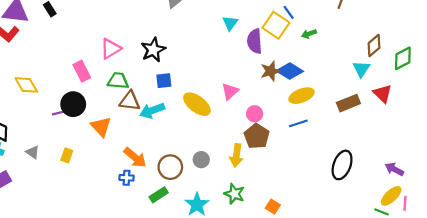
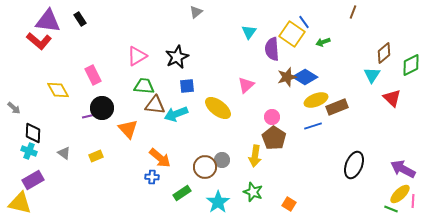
pink rectangle: (82, 71) -> (93, 75), moved
pink triangle: (230, 91) -> (246, 85), moved
brown rectangle: (348, 103) -> (337, 107), moved
yellow rectangle: (67, 155) -> (96, 156), turned 48
brown circle: (170, 167) -> (205, 167), moved
purple arrow: (394, 169) -> (403, 169), size x1.4

